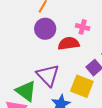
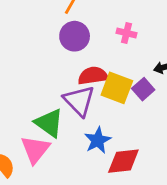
red semicircle: (69, 44) -> (93, 76), moved
yellow square: (82, 86) -> (117, 88), moved

